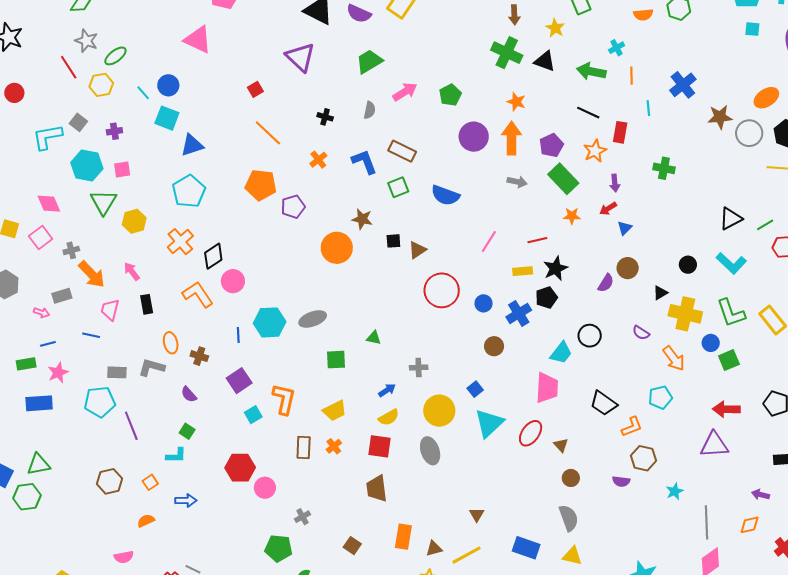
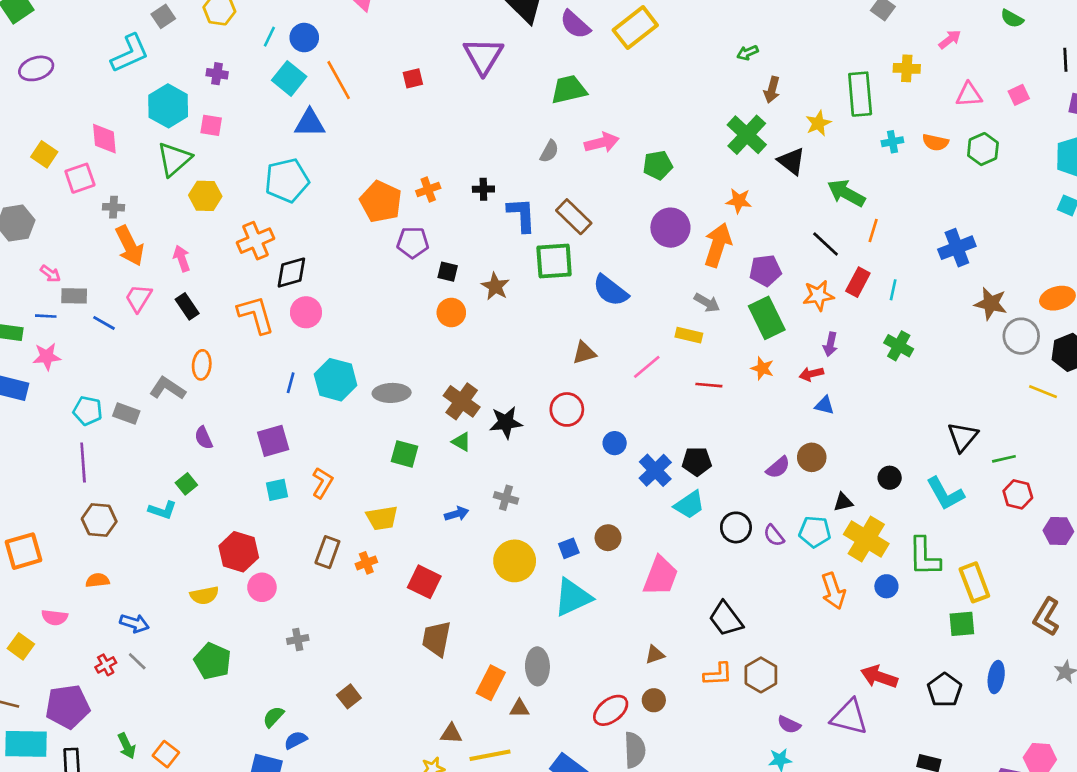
cyan cross: (617, 48) -> (892, 142), moved
orange line: (632, 76) -> (873, 231), moved
cyan line: (143, 93) -> (269, 37), turned 49
orange star: (516, 102) -> (739, 201), turned -30
cyan line: (648, 108) -> (893, 290), moved
black cross: (325, 117) -> (483, 189), moved, turned -35
gray square: (78, 122) -> (163, 16), moved
orange line: (268, 133) -> (339, 80), moved
cyan L-shape: (47, 137) -> (130, 53), turned 148
orange cross: (318, 160) -> (428, 190), moved
green square: (398, 187) -> (554, 261), size x1.4
black triangle: (731, 219) -> (963, 437), turned -40
blue triangle: (625, 228) -> (824, 405), turned 42
black square: (393, 241) -> (448, 272), moved
orange circle: (337, 248) -> (451, 313), size x0.7
brown triangle: (417, 250) -> (584, 353), moved
black star: (556, 268) -> (506, 422), moved
yellow rectangle: (523, 271) -> (689, 335), moved
red circle: (442, 290) -> (567, 409), size x0.7
gray rectangle: (62, 296) -> (74, 296), moved
black rectangle: (147, 304) -> (187, 306), turned -42
blue cross: (519, 313) -> (655, 470), turned -30
purple semicircle: (641, 333) -> (774, 535), moved
brown circle: (494, 346) -> (608, 538), moved
cyan trapezoid: (561, 353) -> (689, 505), moved
brown cross: (199, 356) -> (462, 401), moved, size x1.5
green square: (729, 360) -> (962, 624), moved
gray rectangle: (117, 372) -> (126, 413), moved
cyan pentagon: (660, 397) -> (815, 532), moved
orange L-shape: (284, 399) -> (322, 483), size x0.7
cyan pentagon: (100, 402) -> (88, 411), size x0.7
yellow semicircle: (389, 417) -> (204, 595), moved
purple line: (131, 426) -> (83, 463), moved
orange L-shape: (632, 427) -> (718, 674), moved
red ellipse: (531, 433) -> (611, 710), moved
brown triangle: (561, 445) -> (655, 655), turned 35
gray ellipse: (430, 451) -> (537, 666), moved
brown hexagon: (644, 458) -> (761, 675), moved
brown hexagon: (110, 481) -> (99, 520), moved
purple semicircle: (621, 481) -> (789, 725), moved
orange square: (150, 482) -> (23, 551), moved, size x1.8
brown trapezoid: (377, 489) -> (436, 639), moved
blue arrow: (186, 500) -> (134, 623), moved
brown triangle: (477, 515) -> (519, 708), turned 42
orange rectangle: (403, 537) -> (491, 683), moved
green pentagon: (279, 548) -> (213, 661), moved

